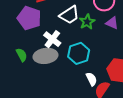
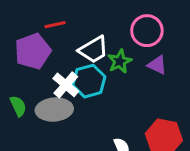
purple pentagon: (29, 18) -> (33, 51), turned 30
cyan hexagon: (79, 53) -> (89, 81), moved

